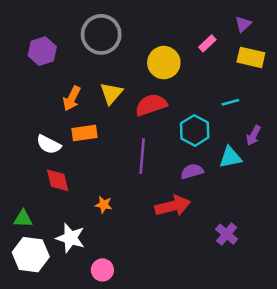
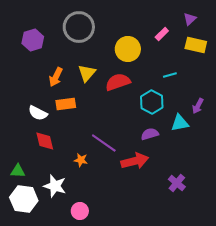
cyan line: (230, 102) -> (170, 75), moved
purple line: (142, 156) -> (104, 143), moved, turned -60

